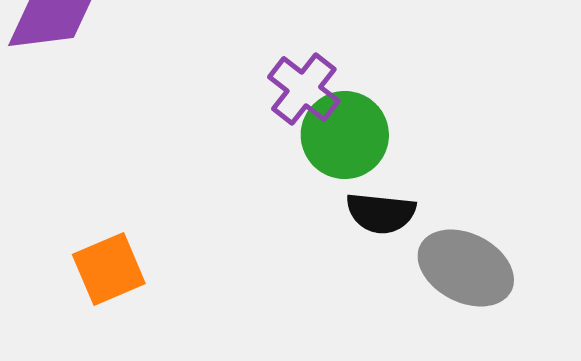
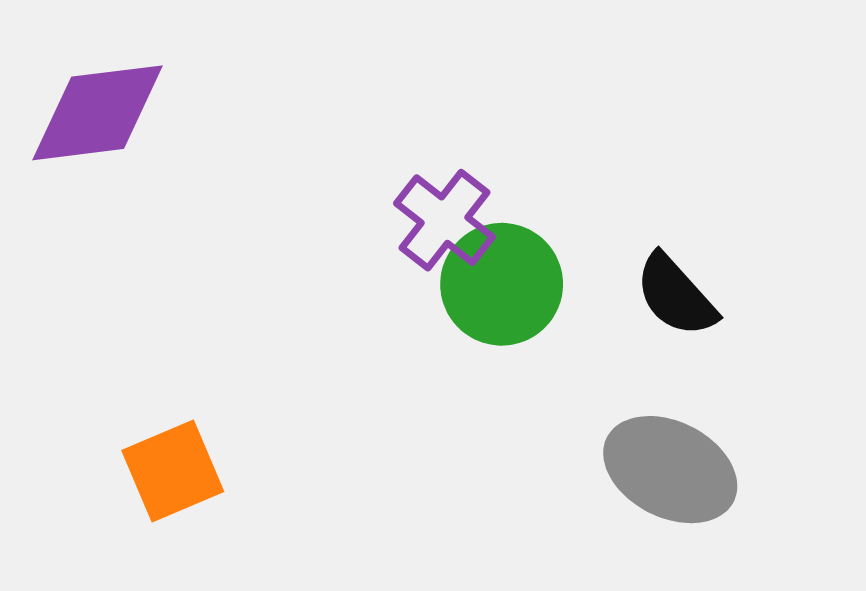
black semicircle: (381, 213) -> (676, 295), moved, turned 42

